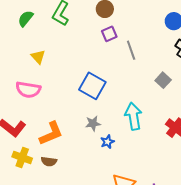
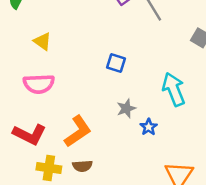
blue square: (92, 86) -> (116, 63), size x0.6

